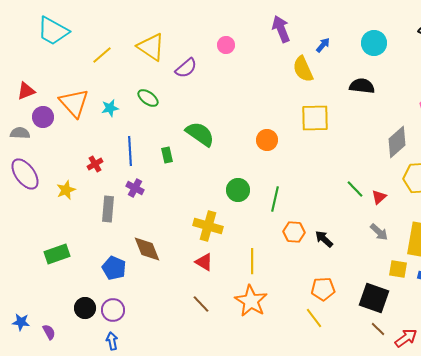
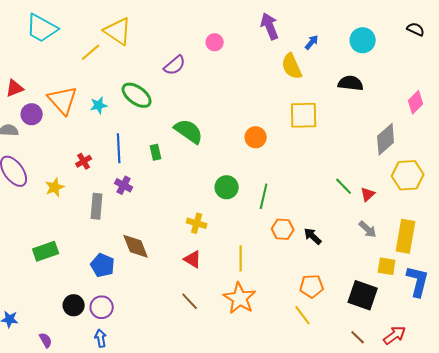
yellow triangle: (151, 47) -> (118, 31), moved
green ellipse: (148, 98) -> (137, 95), size x1.4
yellow cross: (208, 226) -> (197, 223), size x0.7
brown line: (378, 329) -> (358, 337), moved
purple semicircle: (49, 332) -> (46, 340), moved

